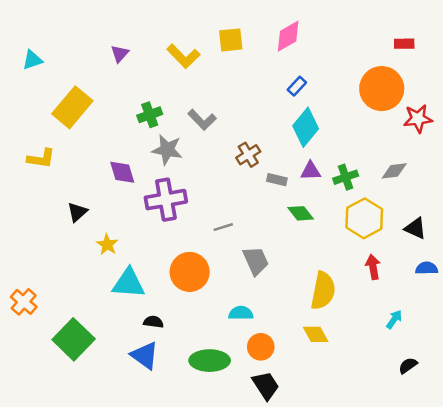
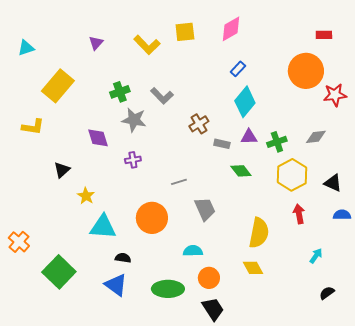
purple cross: (166, 200) -> (133, 160), size x0.5

